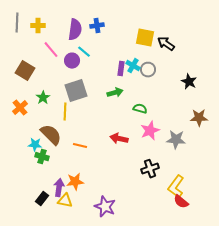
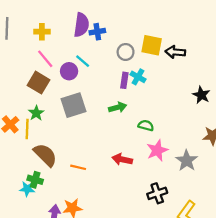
yellow cross: (38, 26) -> (42, 32), moved
purple semicircle: (75, 30) -> (81, 25), moved
black arrow: (166, 44) -> (175, 52), turned -30
gray circle: (148, 70) -> (126, 52), moved
brown square: (25, 71) -> (39, 83), moved
yellow line: (65, 112) -> (27, 129), moved
gray star: (176, 140) -> (187, 161), turned 30
cyan star: (35, 145) -> (27, 189), moved

